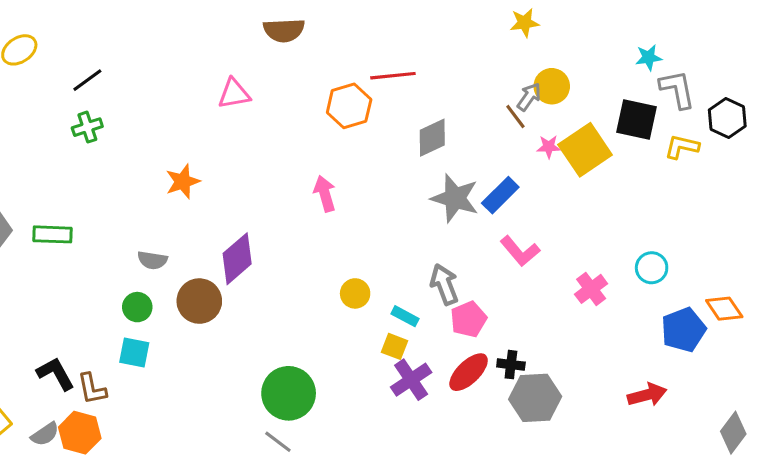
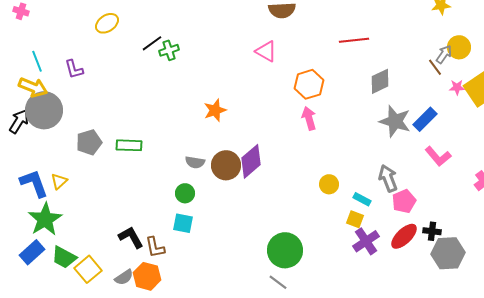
pink triangle: (234, 94) -> (266, 51), moved, turned 40
orange hexagon: (349, 106) -> (309, 84), moved
green cross: (87, 127) -> (169, 50), moved
brown circle: (199, 301) -> (226, 165), moved

